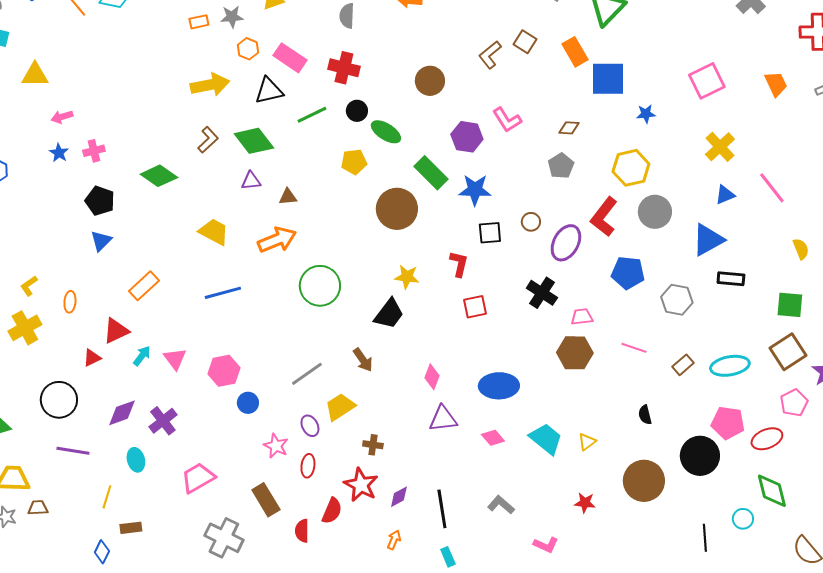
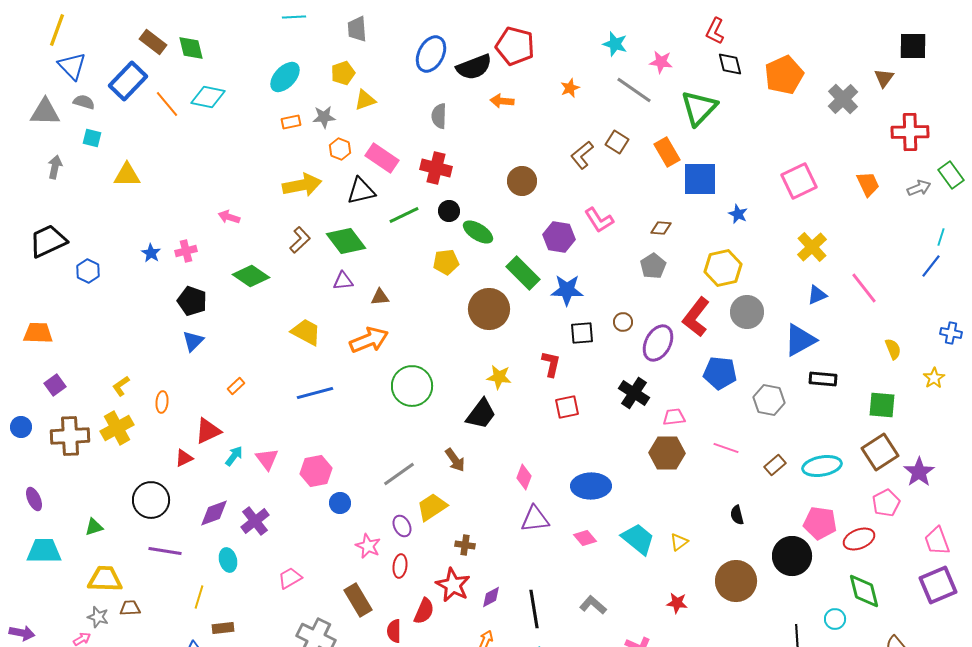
blue star: (646, 114) -> (738, 214), turned 30
pink arrow: (62, 117) -> (229, 217), moved, turned 35
orange rectangle: (144, 286) -> (236, 386), size x0.6
pink trapezoid: (198, 478) -> (290, 578), size x0.7

